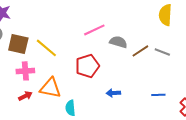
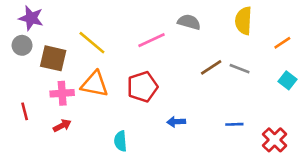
gray semicircle: (118, 42) -> (189, 22), moved
yellow line: (46, 48) -> (92, 43), moved
orange triangle: (50, 88) -> (95, 84), moved

